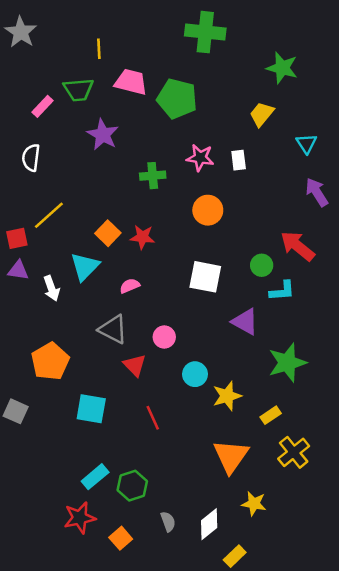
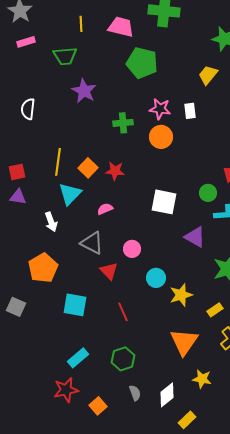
pink trapezoid: (131, 82) -> (121, 27), moved
pink rectangle: (43, 106) -> (26, 42), moved, turned 30
orange circle: (208, 210) -> (161, 137), moved
yellow line: (49, 215) -> (58, 162), moved, turned -40
white arrow: (51, 288) -> (51, 222), moved
green hexagon: (132, 486) -> (123, 359), moved

